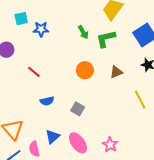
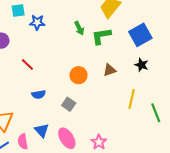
orange circle: (85, 70) -> (79, 75), moved
yellow line: (140, 99) -> (132, 99), turned 36
blue triangle: (53, 137) -> (42, 130), turned -35

